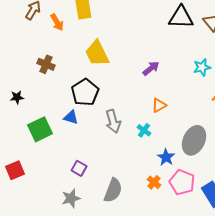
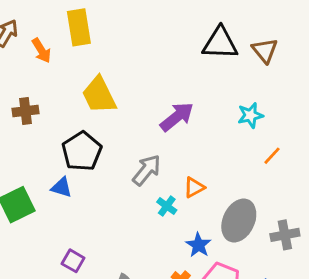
brown cross: (46, 64) -> (26, 111), turned -30
purple arrow: (151, 68) -> (177, 117), size x1.4
orange triangle: (159, 105) -> (194, 187), moved
gray arrow: (113, 121) -> (147, 170), moved, turned -125

